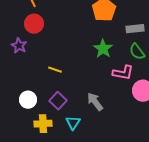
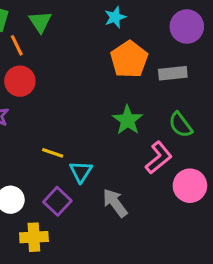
gray rectangle: (135, 29) -> (173, 73), moved
pink L-shape: (123, 73) -> (159, 158), turned -50
cyan triangle: (73, 123) -> (81, 172), moved

